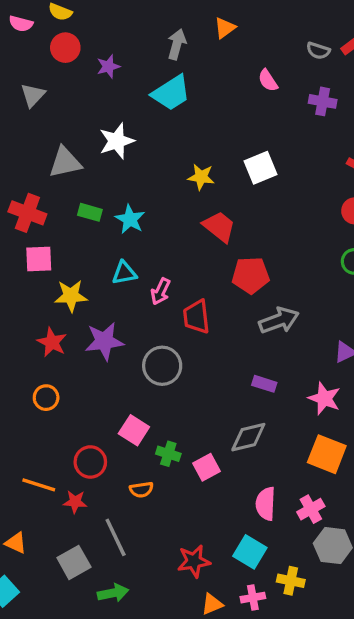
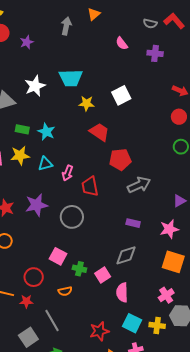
cyan trapezoid: (171, 93) -> (71, 78), moved, turned 35
yellow star: (71, 296) -> (20, 155), moved
pink star: (324, 398) -> (169, 229), turned -30
pink semicircle: (266, 504) -> (122, 292), moved
yellow cross: (291, 581) -> (157, 325), moved

